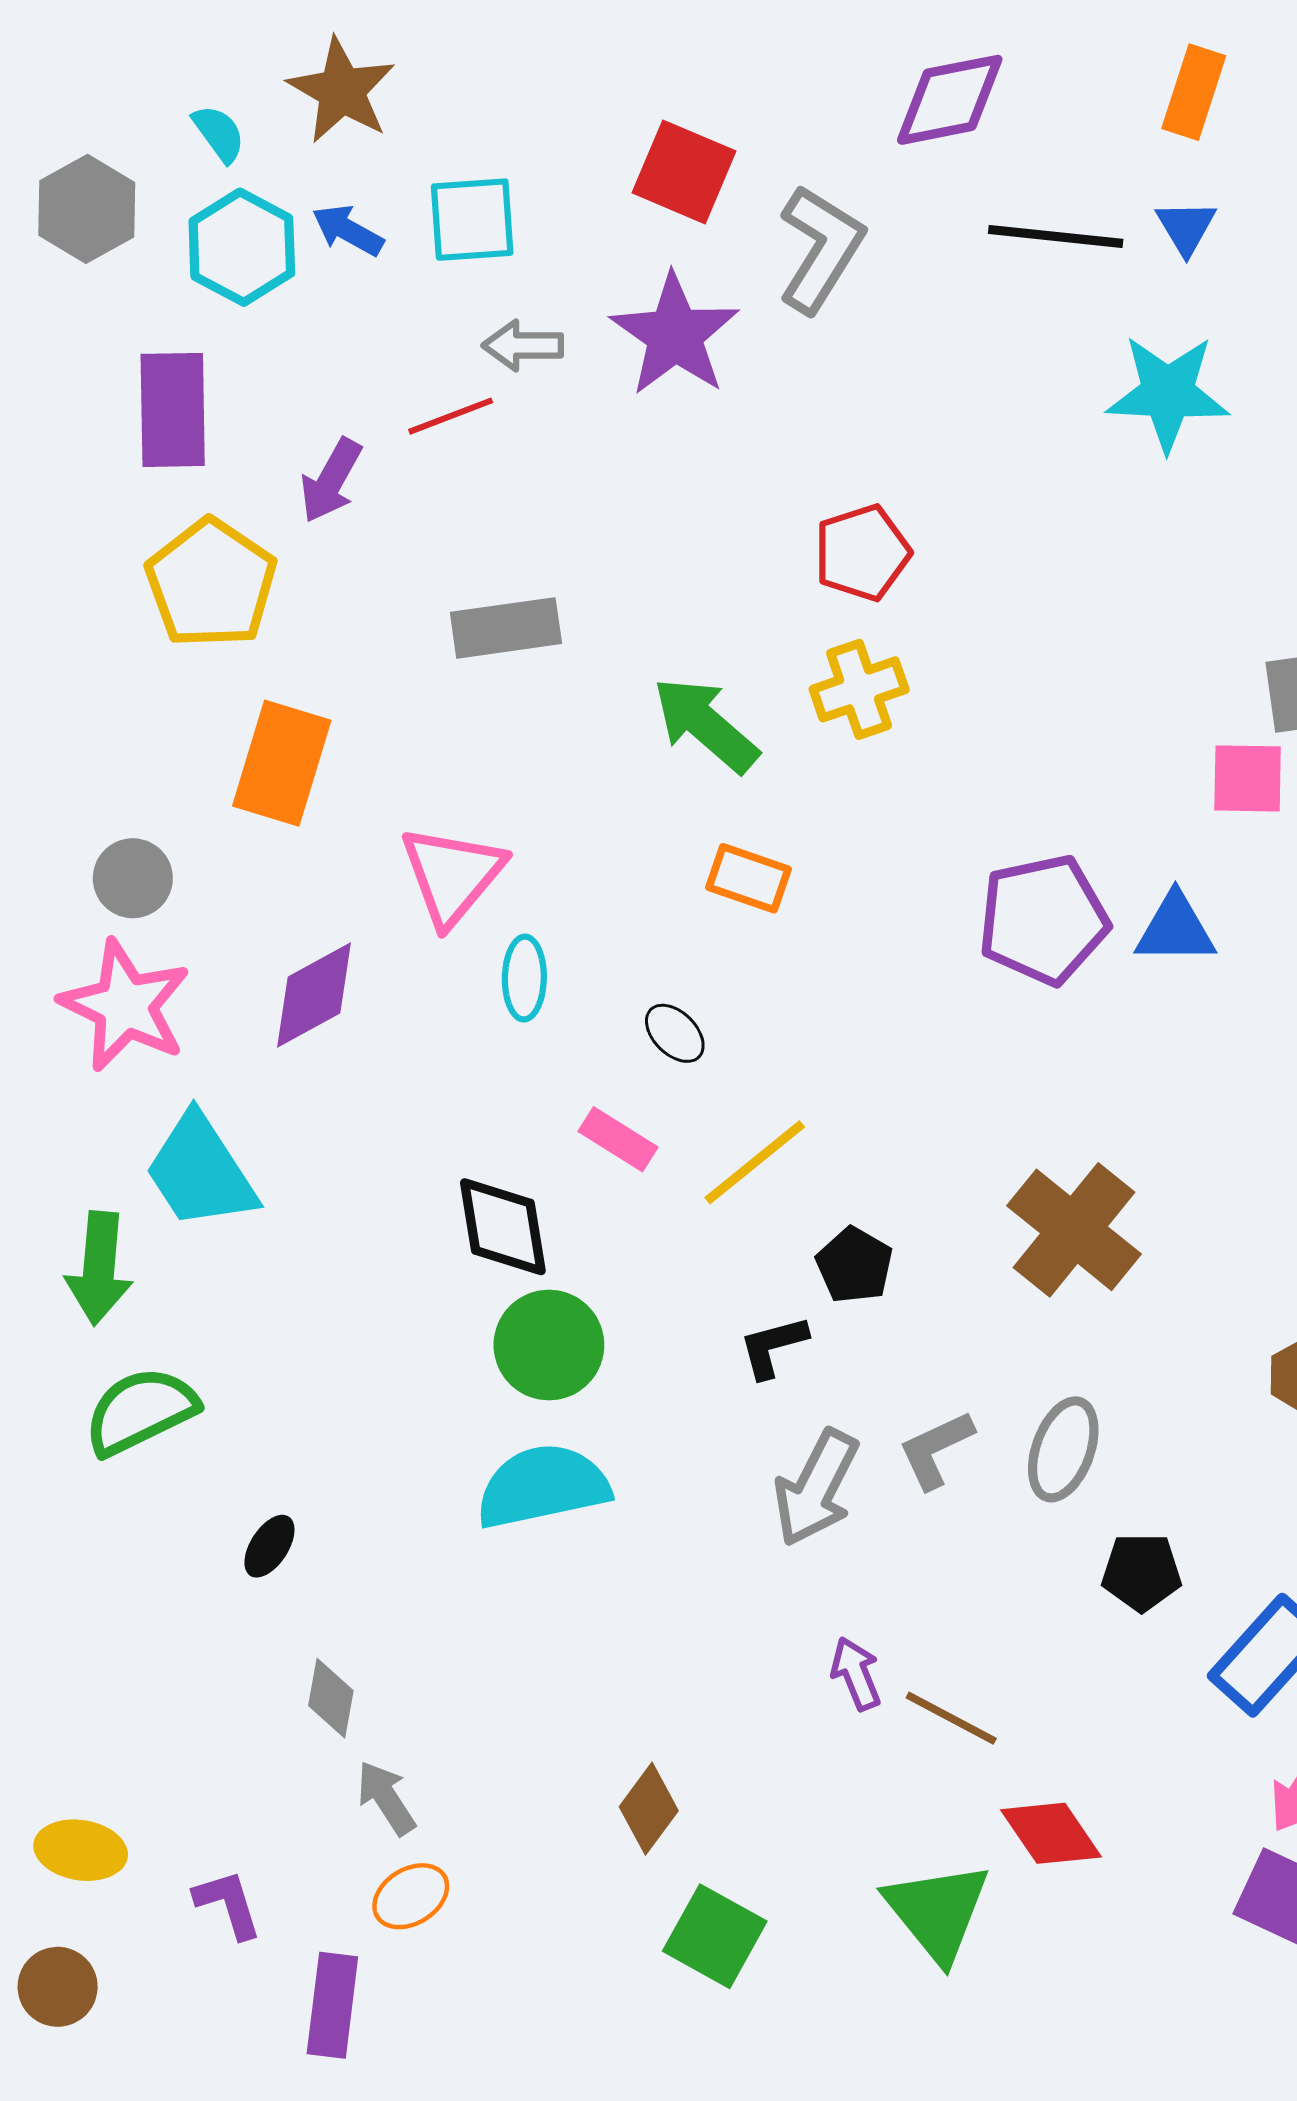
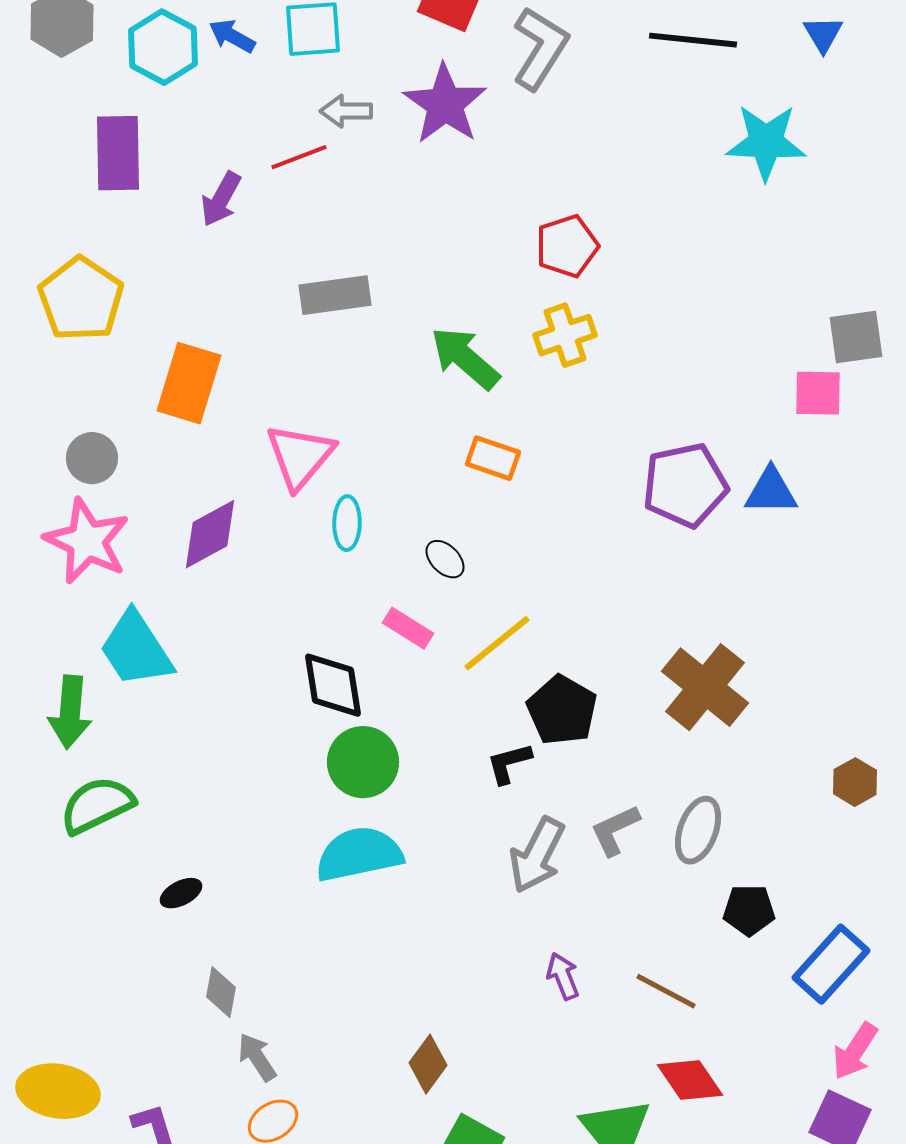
blue triangle: (1186, 227) -> (823, 34), moved
yellow pentagon: (211, 583) -> (81, 299), moved
black pentagon: (854, 1265) -> (562, 710), size x1.4
black ellipse: (269, 1546) -> (181, 893), turned 30
brown line: (951, 1718) -> (666, 991), moved
yellow ellipse: (81, 1850) -> (58, 1091), size x1.4

